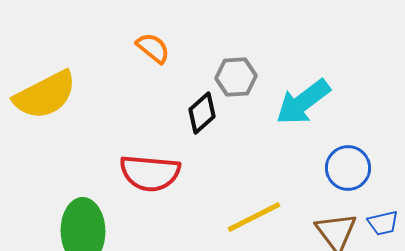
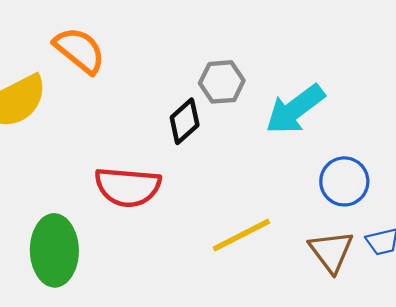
orange semicircle: (153, 48) -> (80, 50), moved, size x1.4

